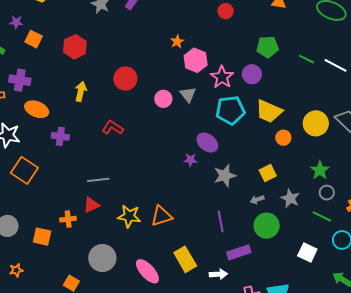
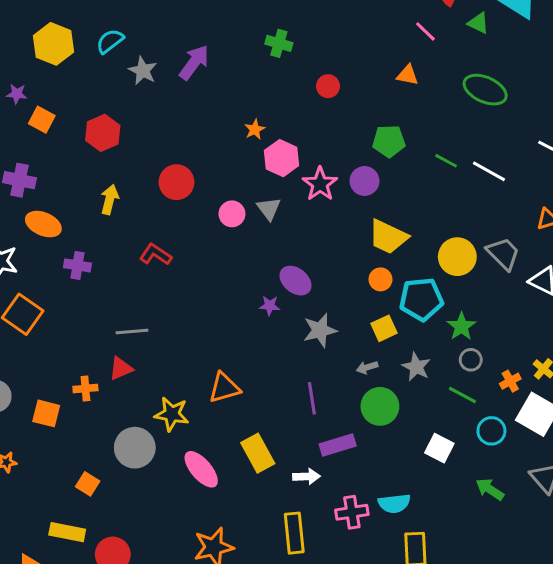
cyan pentagon: (230, 110) -> (421, 299), moved
orange circle: (283, 138) -> (380, 279), moved
yellow star: (129, 216) -> (172, 414), moved

